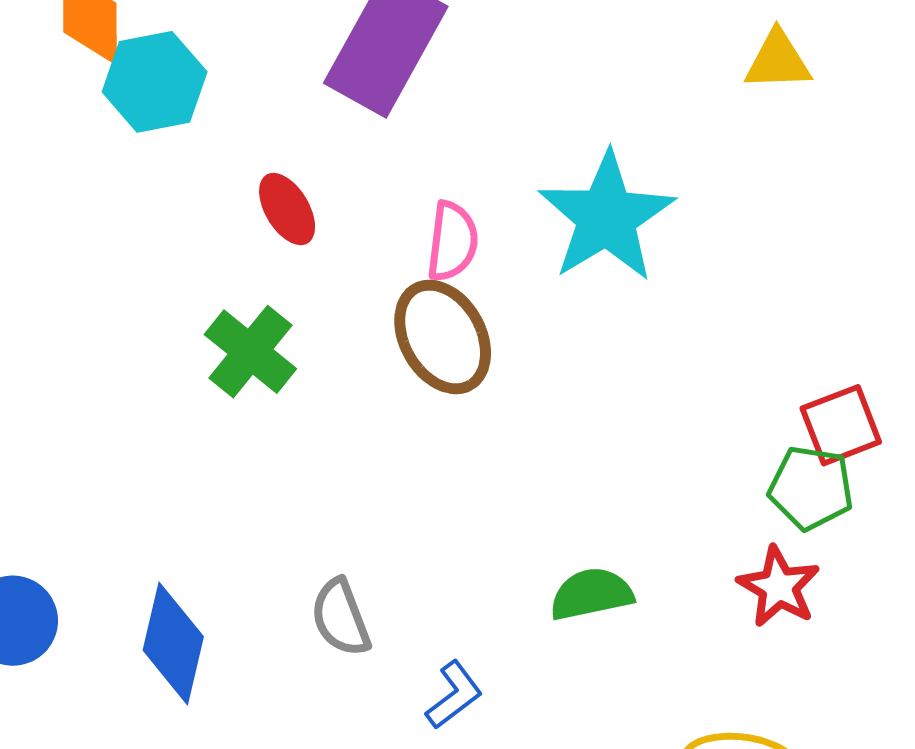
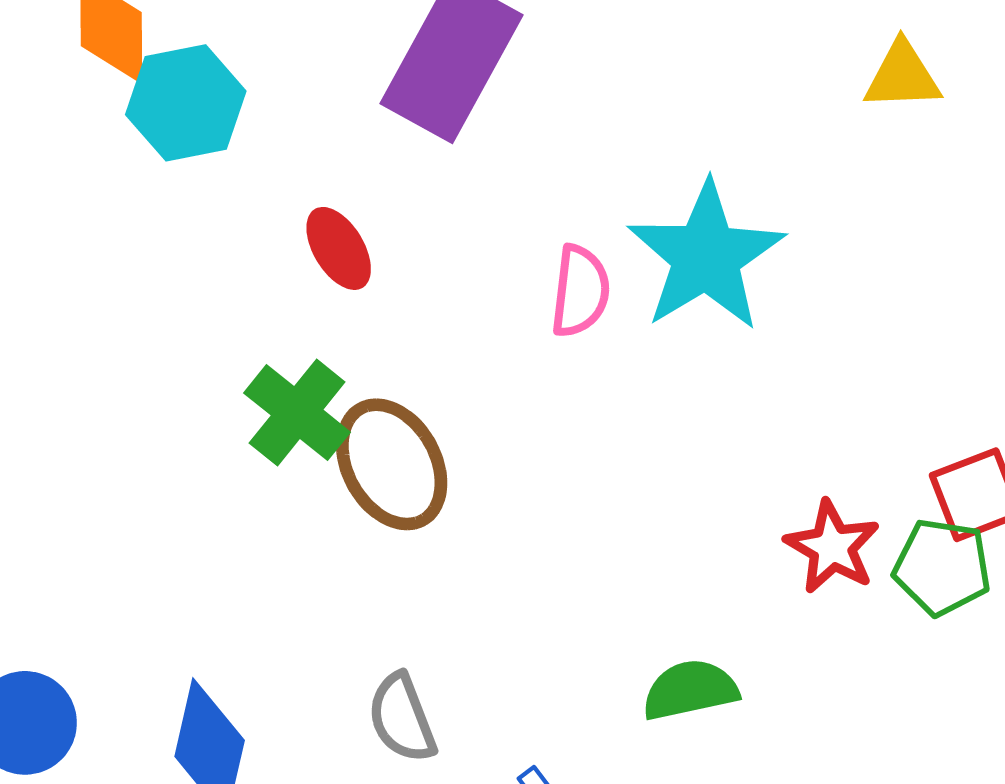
pink semicircle: (452, 241) -> (580, 291), moved
brown ellipse: (443, 337) -> (392, 464), moved
red star: (779, 587) -> (832, 547), moved

